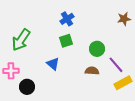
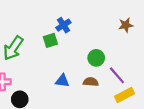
green square: (66, 41) -> (50, 40), moved
blue triangle: (53, 64) -> (62, 81), moved, turned -32

